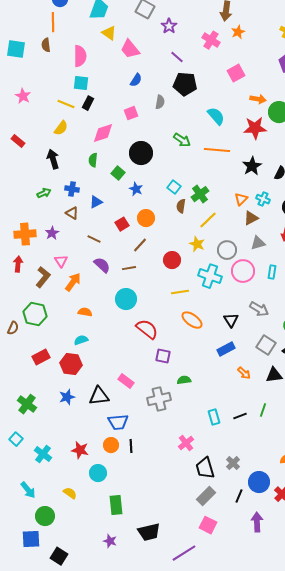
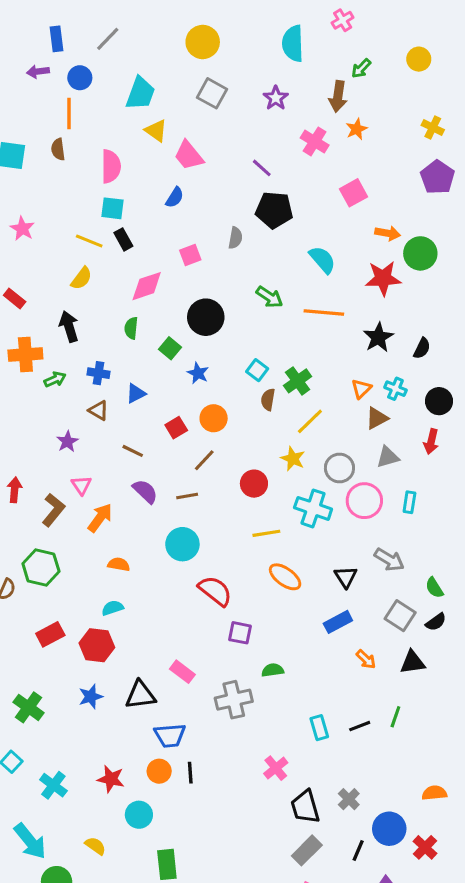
purple star: (169, 26) -> (276, 98), moved
blue semicircle: (136, 80) -> (175, 197), moved
black rectangle: (88, 103) -> (123, 239), turned -56
orange cross: (25, 234) -> (25, 354), moved
cyan arrow: (28, 490) -> (30, 841), size x1.4

